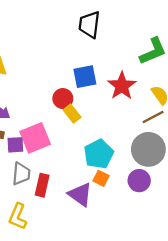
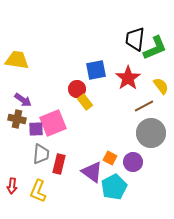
black trapezoid: (89, 25) -> (135, 39), moved
brown line: (153, 117) -> (144, 106), moved
cyan pentagon: (99, 154) -> (114, 187), moved
purple circle: (139, 181) -> (133, 162), moved

